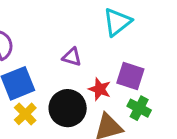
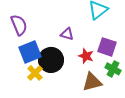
black circle: (68, 108) -> (51, 60), moved

